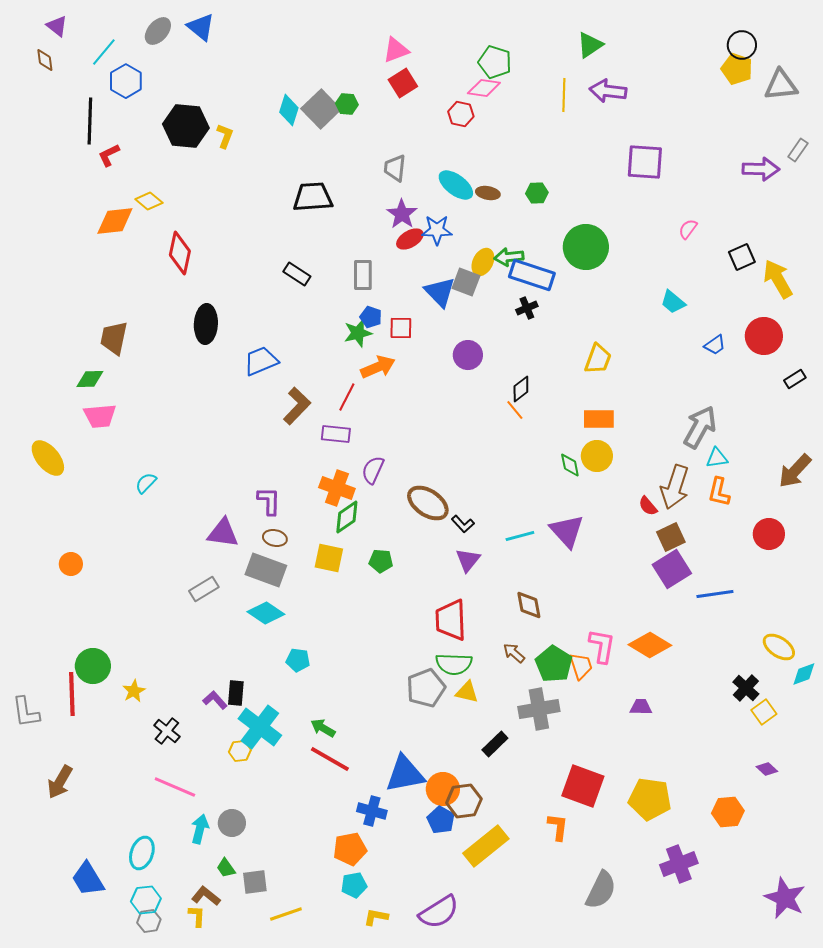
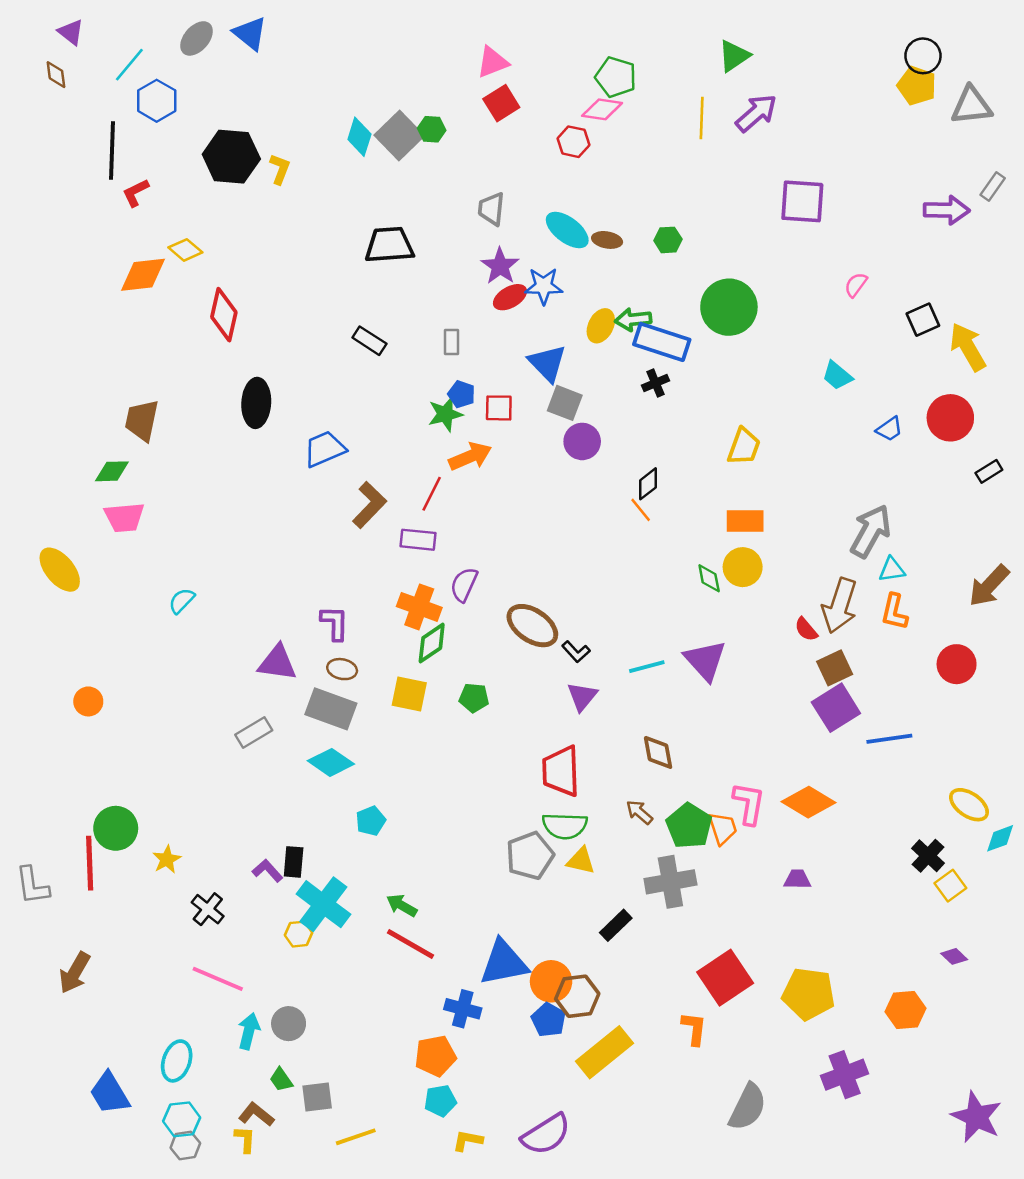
purple arrow: (608, 91) -> (756, 113), turned 132
gray rectangle: (363, 275) -> (452, 342), size x0.7
gray square: (466, 282) -> (565, 403), moved
cyan pentagon: (298, 660) -> (371, 821), turned -30
red square: (583, 786) -> (725, 978), turned 36

